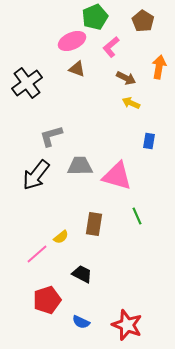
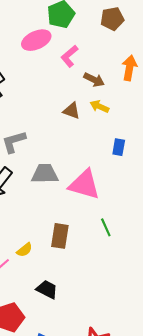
brown pentagon: (143, 21) -> (112, 19), turned 30
pink L-shape: (111, 47) -> (69, 56), moved
brown triangle: (77, 69) -> (72, 111), moved

